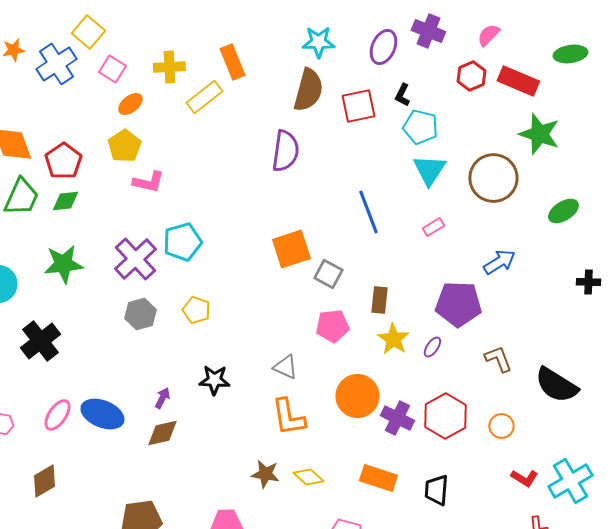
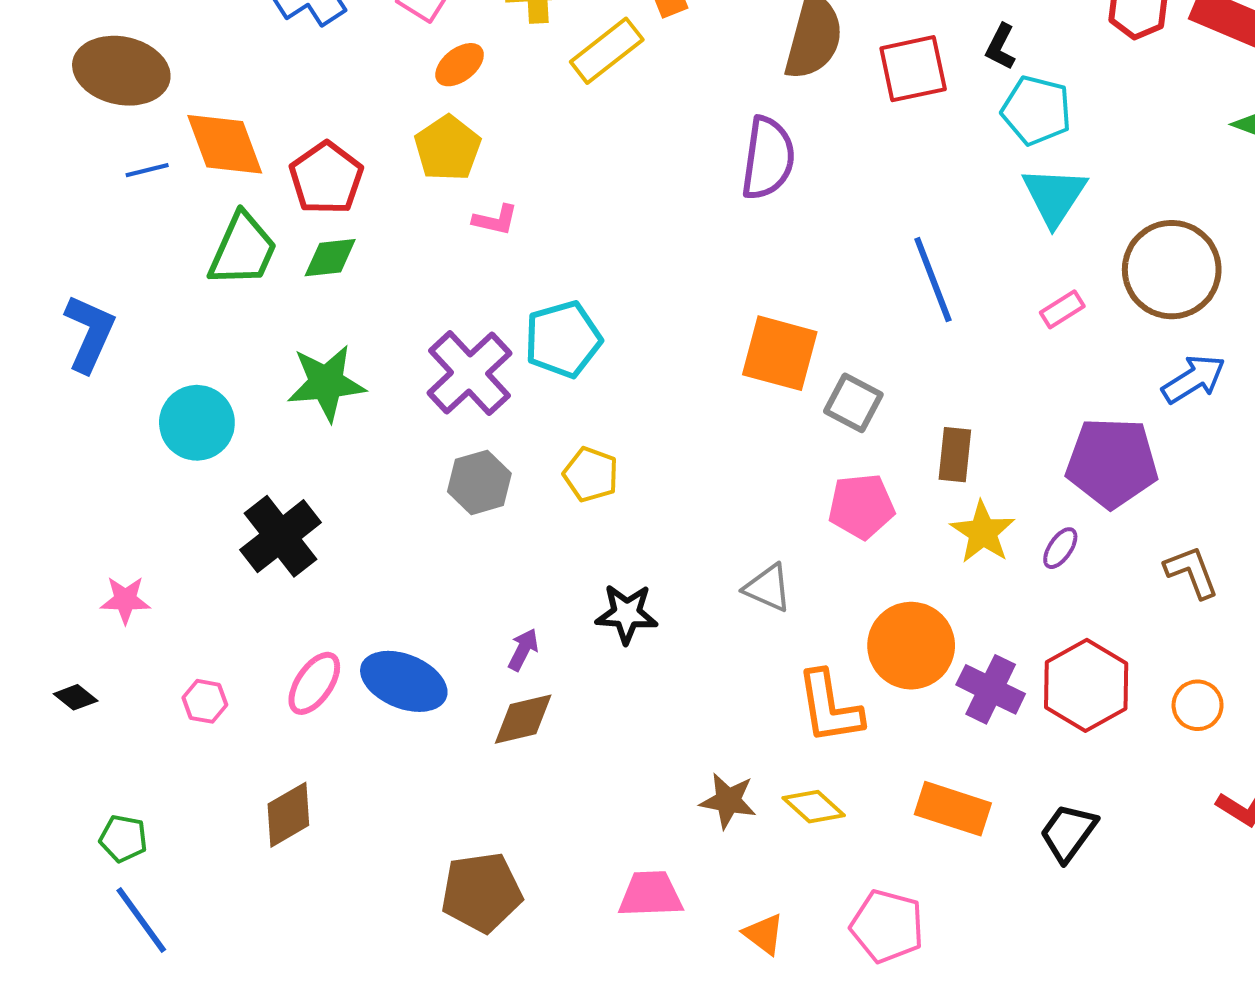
brown circle: (493, 178) -> (1172, 270), moved
pink L-shape: (148, 182) -> (495, 220), size x0.7
orange square: (291, 249) -> (780, 353), turned 33
orange L-shape: (288, 417) -> (830, 707), moved
black trapezoid: (436, 490) -> (1068, 833), turned 32

